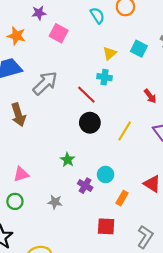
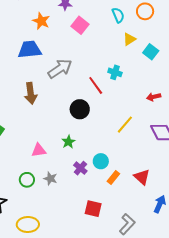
yellow triangle: (110, 53) -> (129, 39), moved
red arrow: (150, 96) -> (154, 97), turned 104
black circle: (90, 123) -> (80, 109), moved
pink triangle: (21, 174) -> (39, 150), moved
orange rectangle: (122, 198) -> (113, 177), moved
green circle: (15, 201) -> (27, 180), moved

